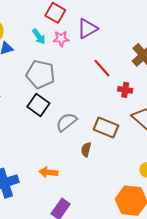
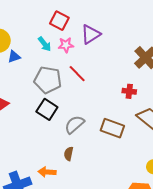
red line: (102, 68) -> (77, 74), moved
brown semicircle: (86, 150) -> (69, 154), moved
orange arrow: (48, 172) -> (47, 172), moved

